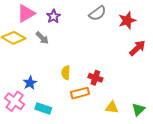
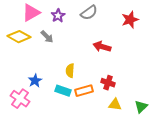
gray semicircle: (97, 13) -> (89, 13), moved
red arrow: (137, 48) -> (102, 47), moved, turned -120
red cross: (95, 78) -> (108, 83), moved
cyan rectangle: (43, 108) -> (63, 91), moved

